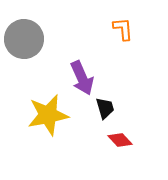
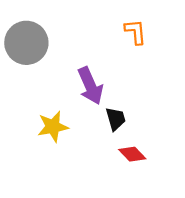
yellow star: (48, 115) -> (53, 127), size x0.7

